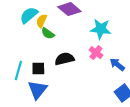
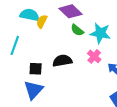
cyan semicircle: (29, 15) -> (30, 15), turned 48
green semicircle: (48, 33) -> (77, 30), moved
cyan line: (18, 71) -> (15, 45), moved

